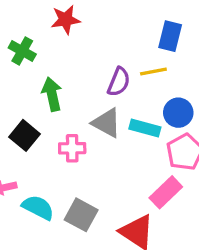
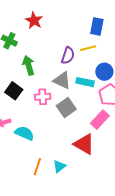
red star: (66, 20) -> (34, 20), turned -30
gray square: (81, 215) -> (66, 108), moved, turned 30

